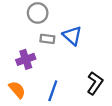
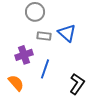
black L-shape: (95, 83) -> (77, 84), moved
blue line: (53, 91) -> (45, 69), moved

